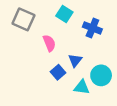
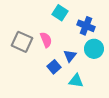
gray square: (23, 19) -> (22, 42), moved
cyan circle: (101, 75) -> (94, 49), moved

